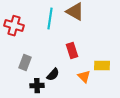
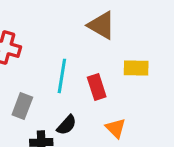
cyan line: (50, 19) -> (62, 76), moved
yellow rectangle: (102, 66) -> (136, 68), moved

